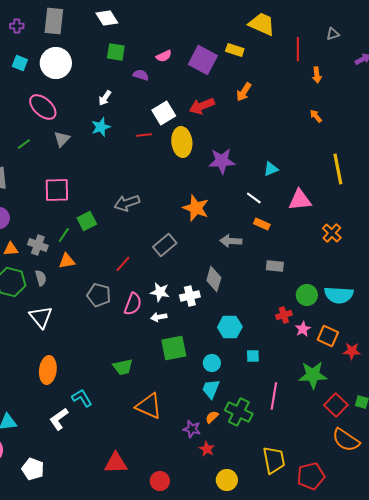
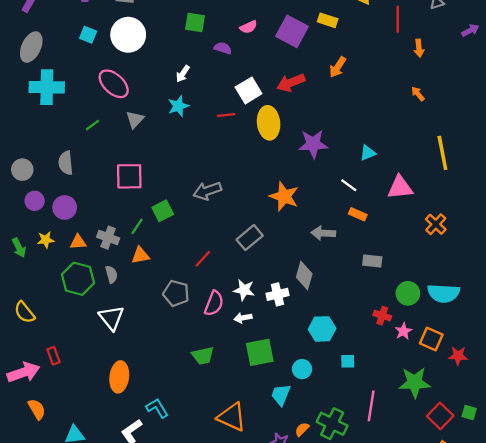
red cross: (284, 315) -> (382, 316), turned 35
green trapezoid: (123, 367) -> (203, 356), moved
cyan trapezoid: (211, 389) -> (281, 395), moved

